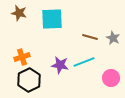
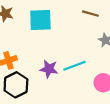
brown line: (90, 37) -> (90, 14), moved

